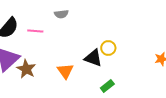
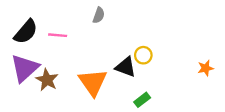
gray semicircle: (61, 14) -> (99, 15), moved, turned -64
orange triangle: (65, 71) -> (93, 82), size x1.5

